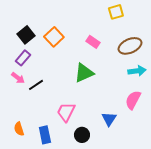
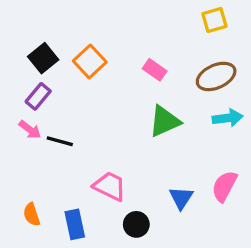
yellow square: (116, 12) -> (214, 20), moved
green triangle: (84, 73) -> (165, 121), moved
black line: (36, 85) -> (60, 141), turned 49
pink semicircle: (133, 100) -> (224, 186), moved
pink trapezoid: (66, 112) -> (110, 186), turned 90

